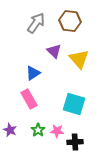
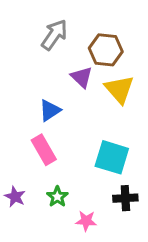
brown hexagon: (70, 21) -> (106, 50), moved
pink star: (57, 131) -> (86, 221), moved
black cross: (75, 142) -> (125, 198), moved

